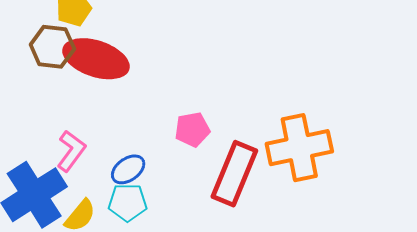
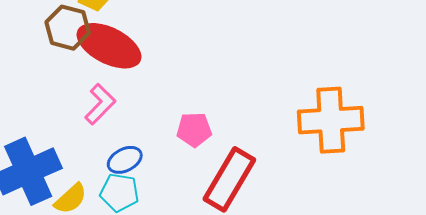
orange cross: (299, 148) -> (331, 120), moved
pink L-shape: (71, 151) -> (100, 104), moved

